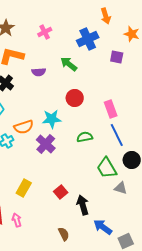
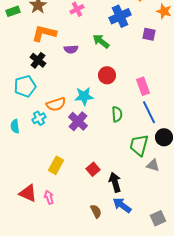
green semicircle: (85, 137) -> (117, 114), turned 98
green trapezoid: (107, 168) -> (139, 145), turned 45
blue arrow: (103, 227) -> (122, 205), moved

